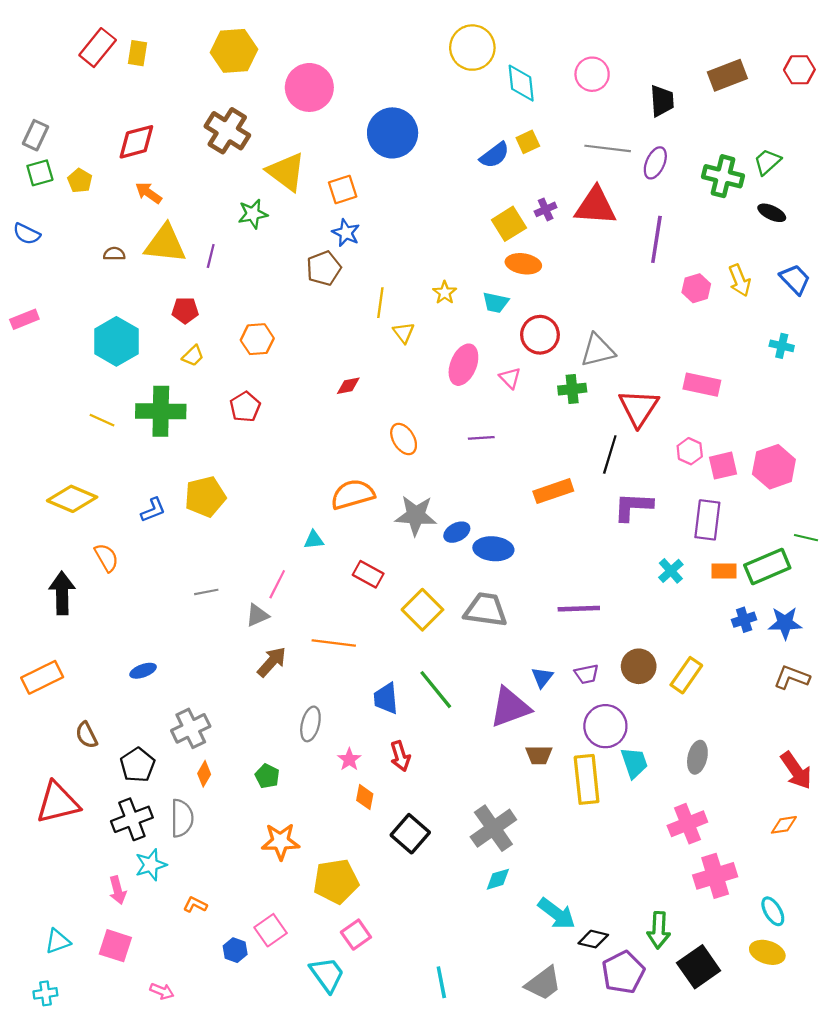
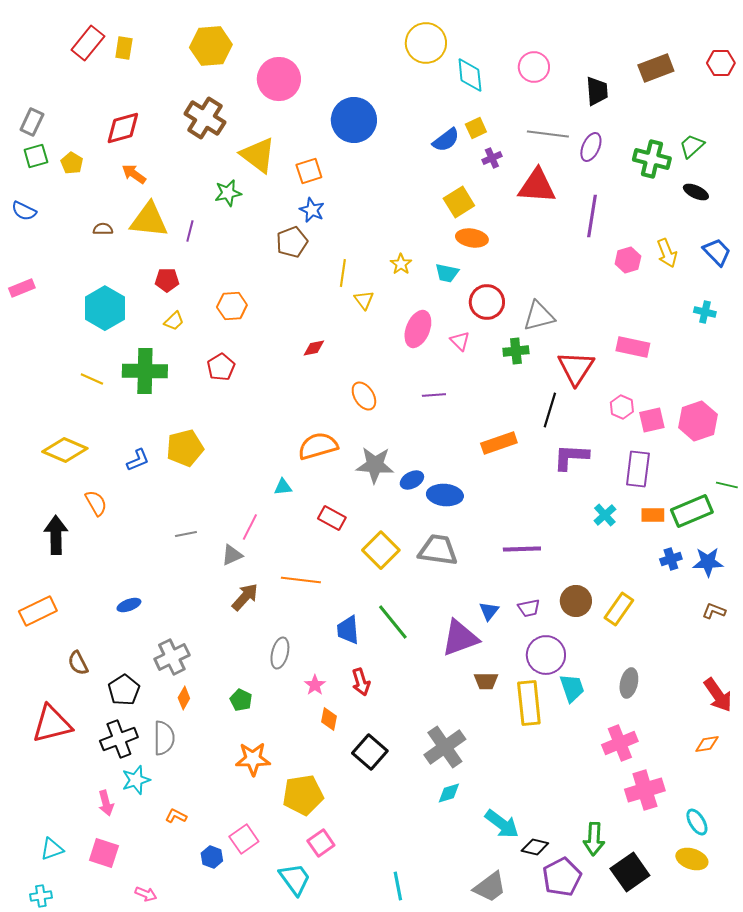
purple cross: (546, 209) -> (492, 158), moved
brown L-shape: (792, 677) -> (714, 611), size x0.7

